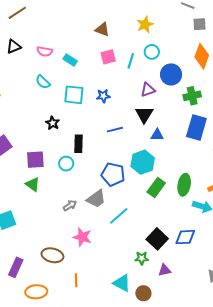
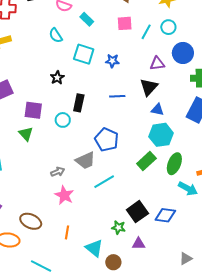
cyan hexagon: (143, 162) -> (161, 135), moved
gray arrow: (70, 205) -> (58, 172), moved
brown ellipse: (52, 255) -> (31, 221), moved
orange line: (76, 280) -> (67, 232), moved

